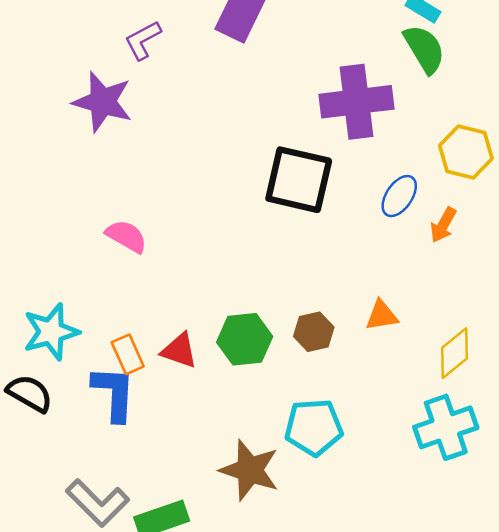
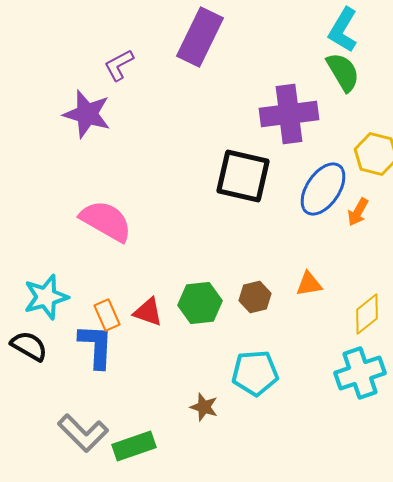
blue ellipse: (399, 196) -> (323, 189), size x1.6
pink semicircle: (126, 236) -> (106, 221), size x1.6
brown star: (250, 470) -> (204, 407), size x0.6

